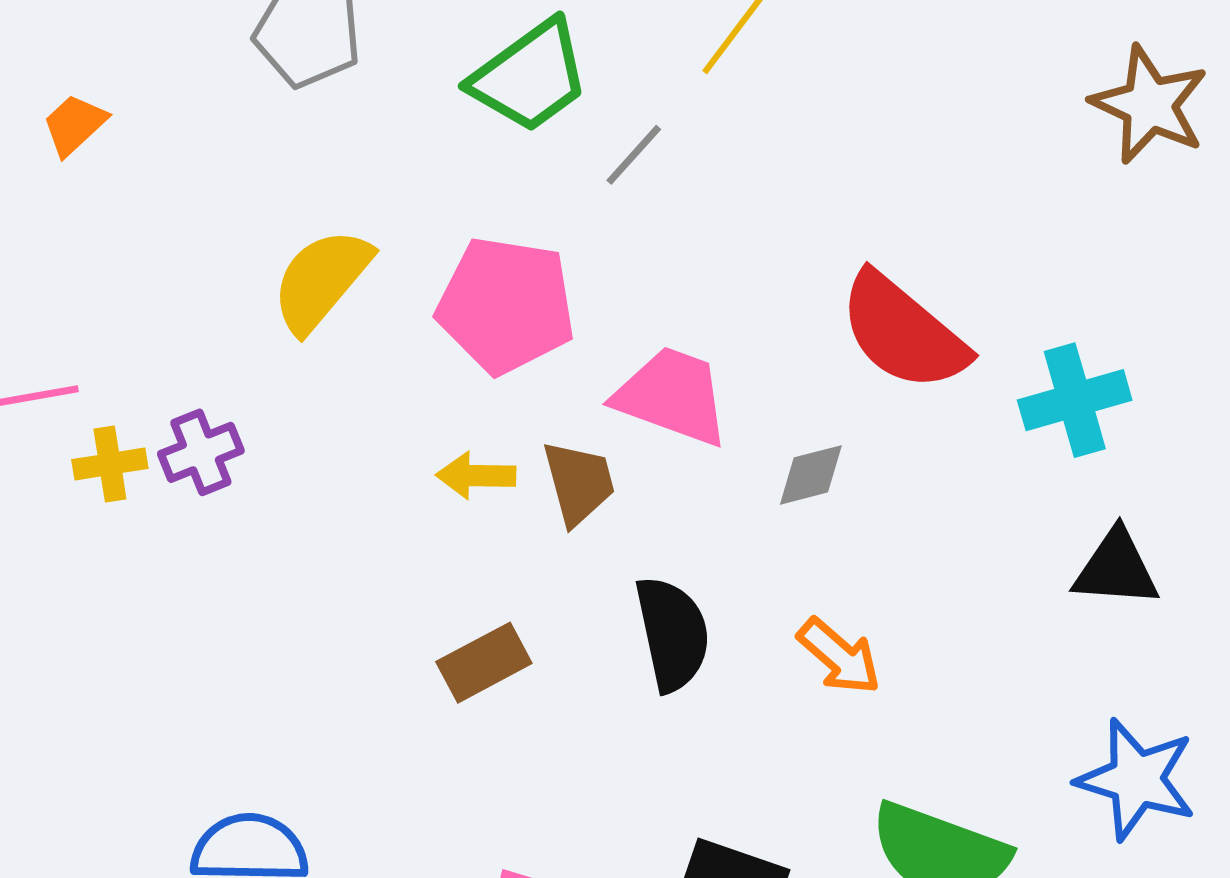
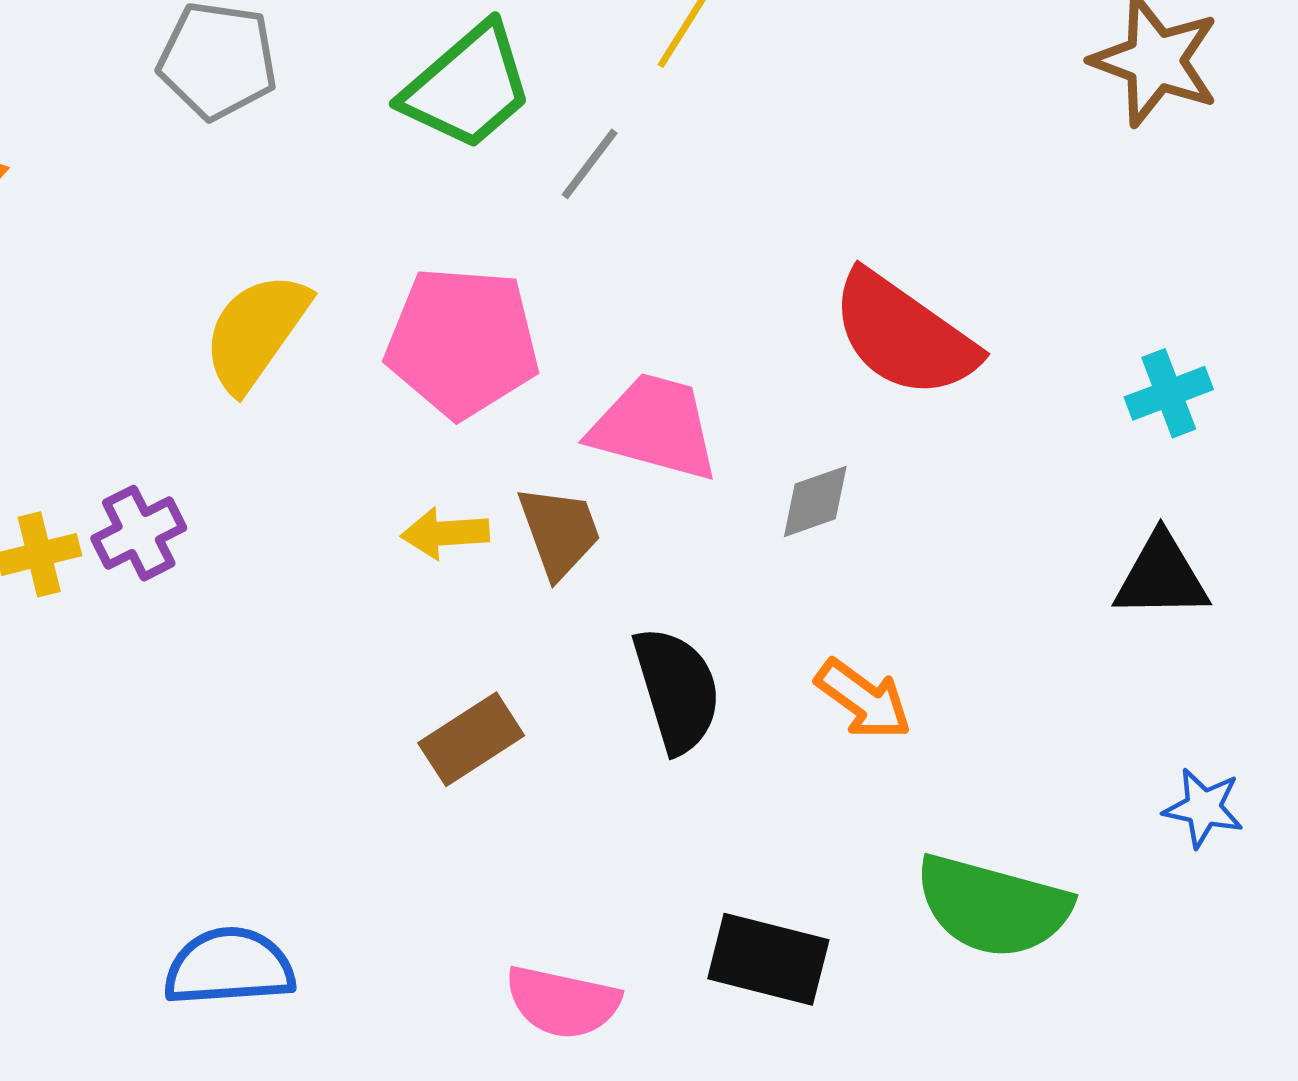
cyan cross: (1075, 400) -> (1169, 393), moved, size x0.7
blue star: (1136, 779) -> (1203, 808), size x0.6

